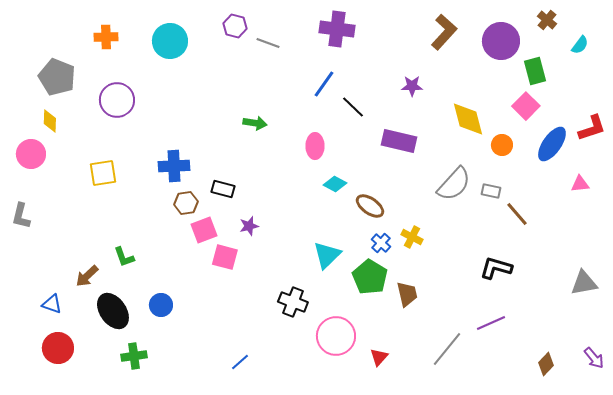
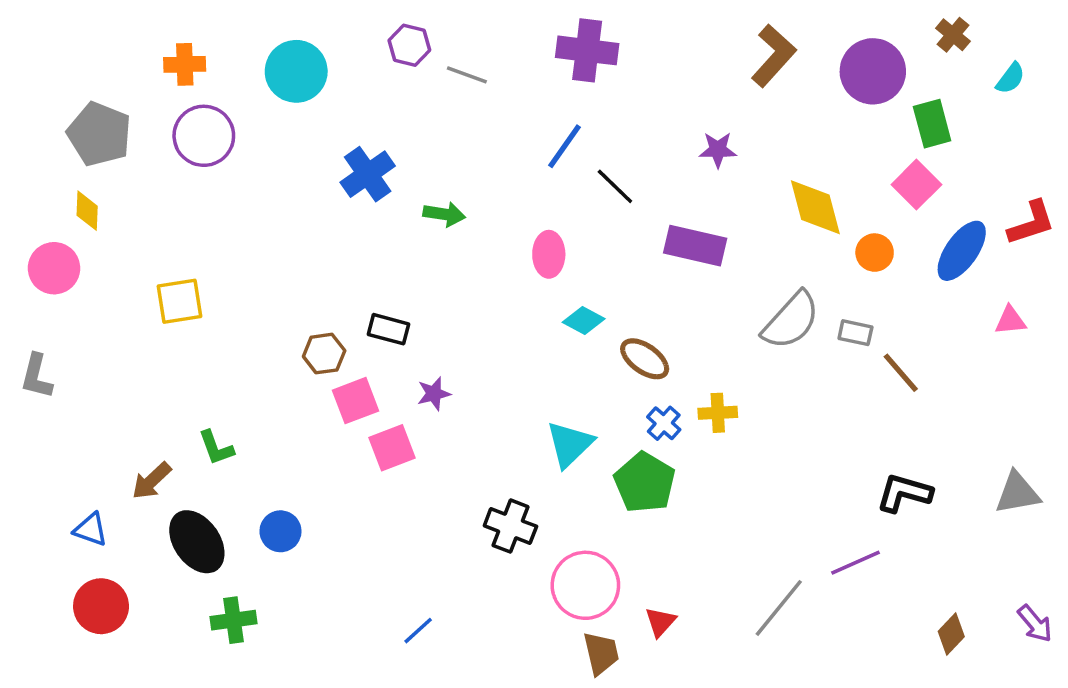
purple circle: (117, 100) -> (204, 136), moved
blue cross: (174, 166) -> (368, 174), moved, turned -32
yellow cross: (412, 237) -> (718, 413), turned -30
pink square: (225, 257) -> (392, 448), turned -36
black L-shape: (496, 268) -> (904, 493), moved
brown trapezoid: (407, 294) -> (601, 653), moved

